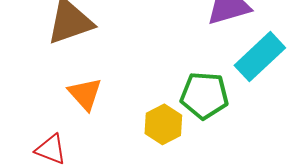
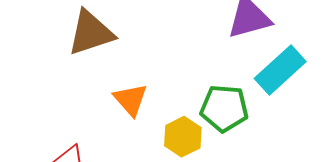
orange triangle: (85, 94) -> (131, 100), moved

